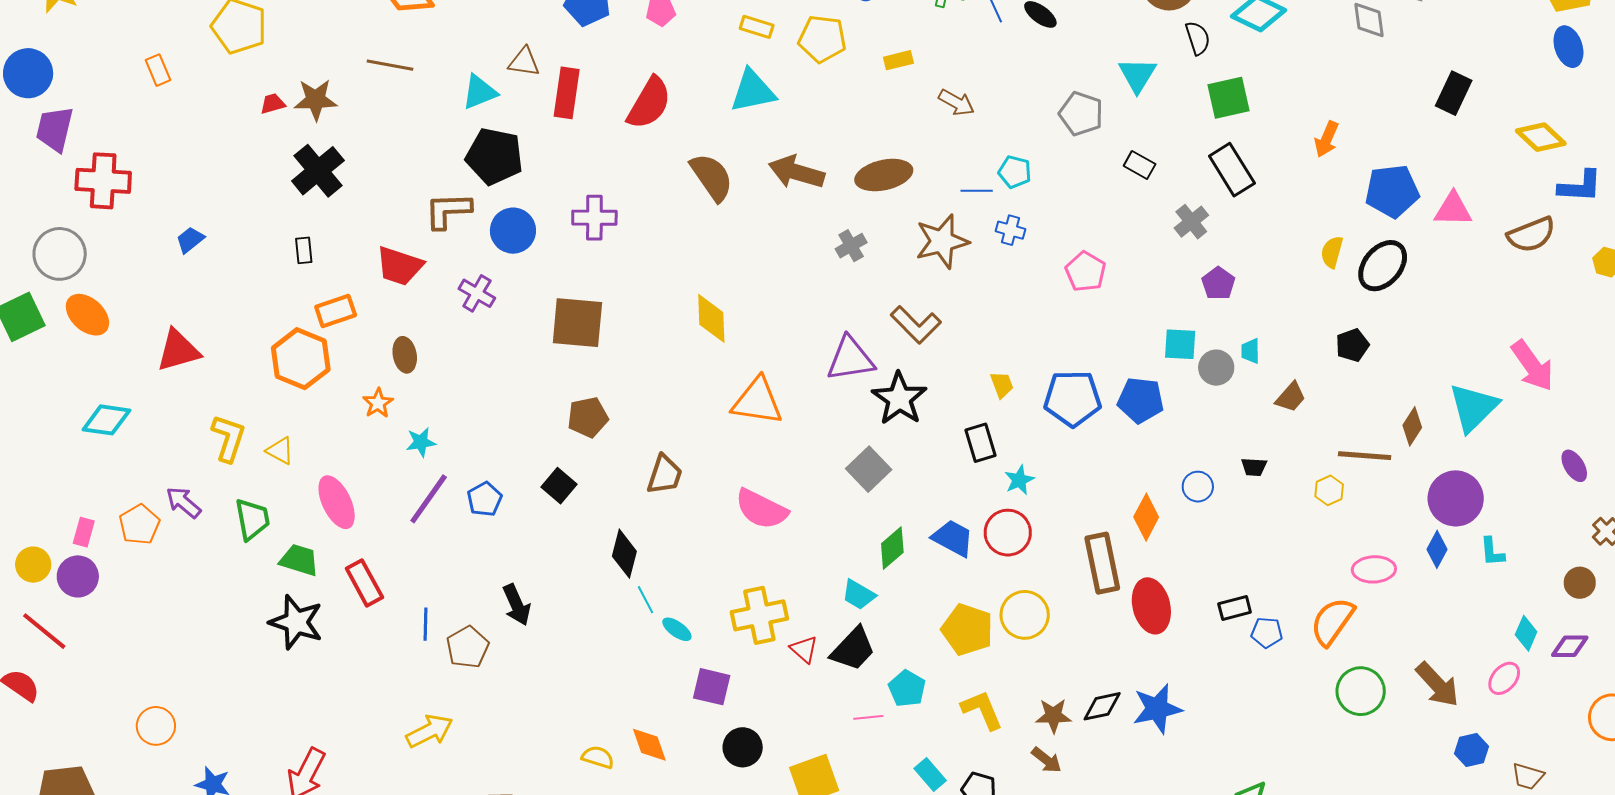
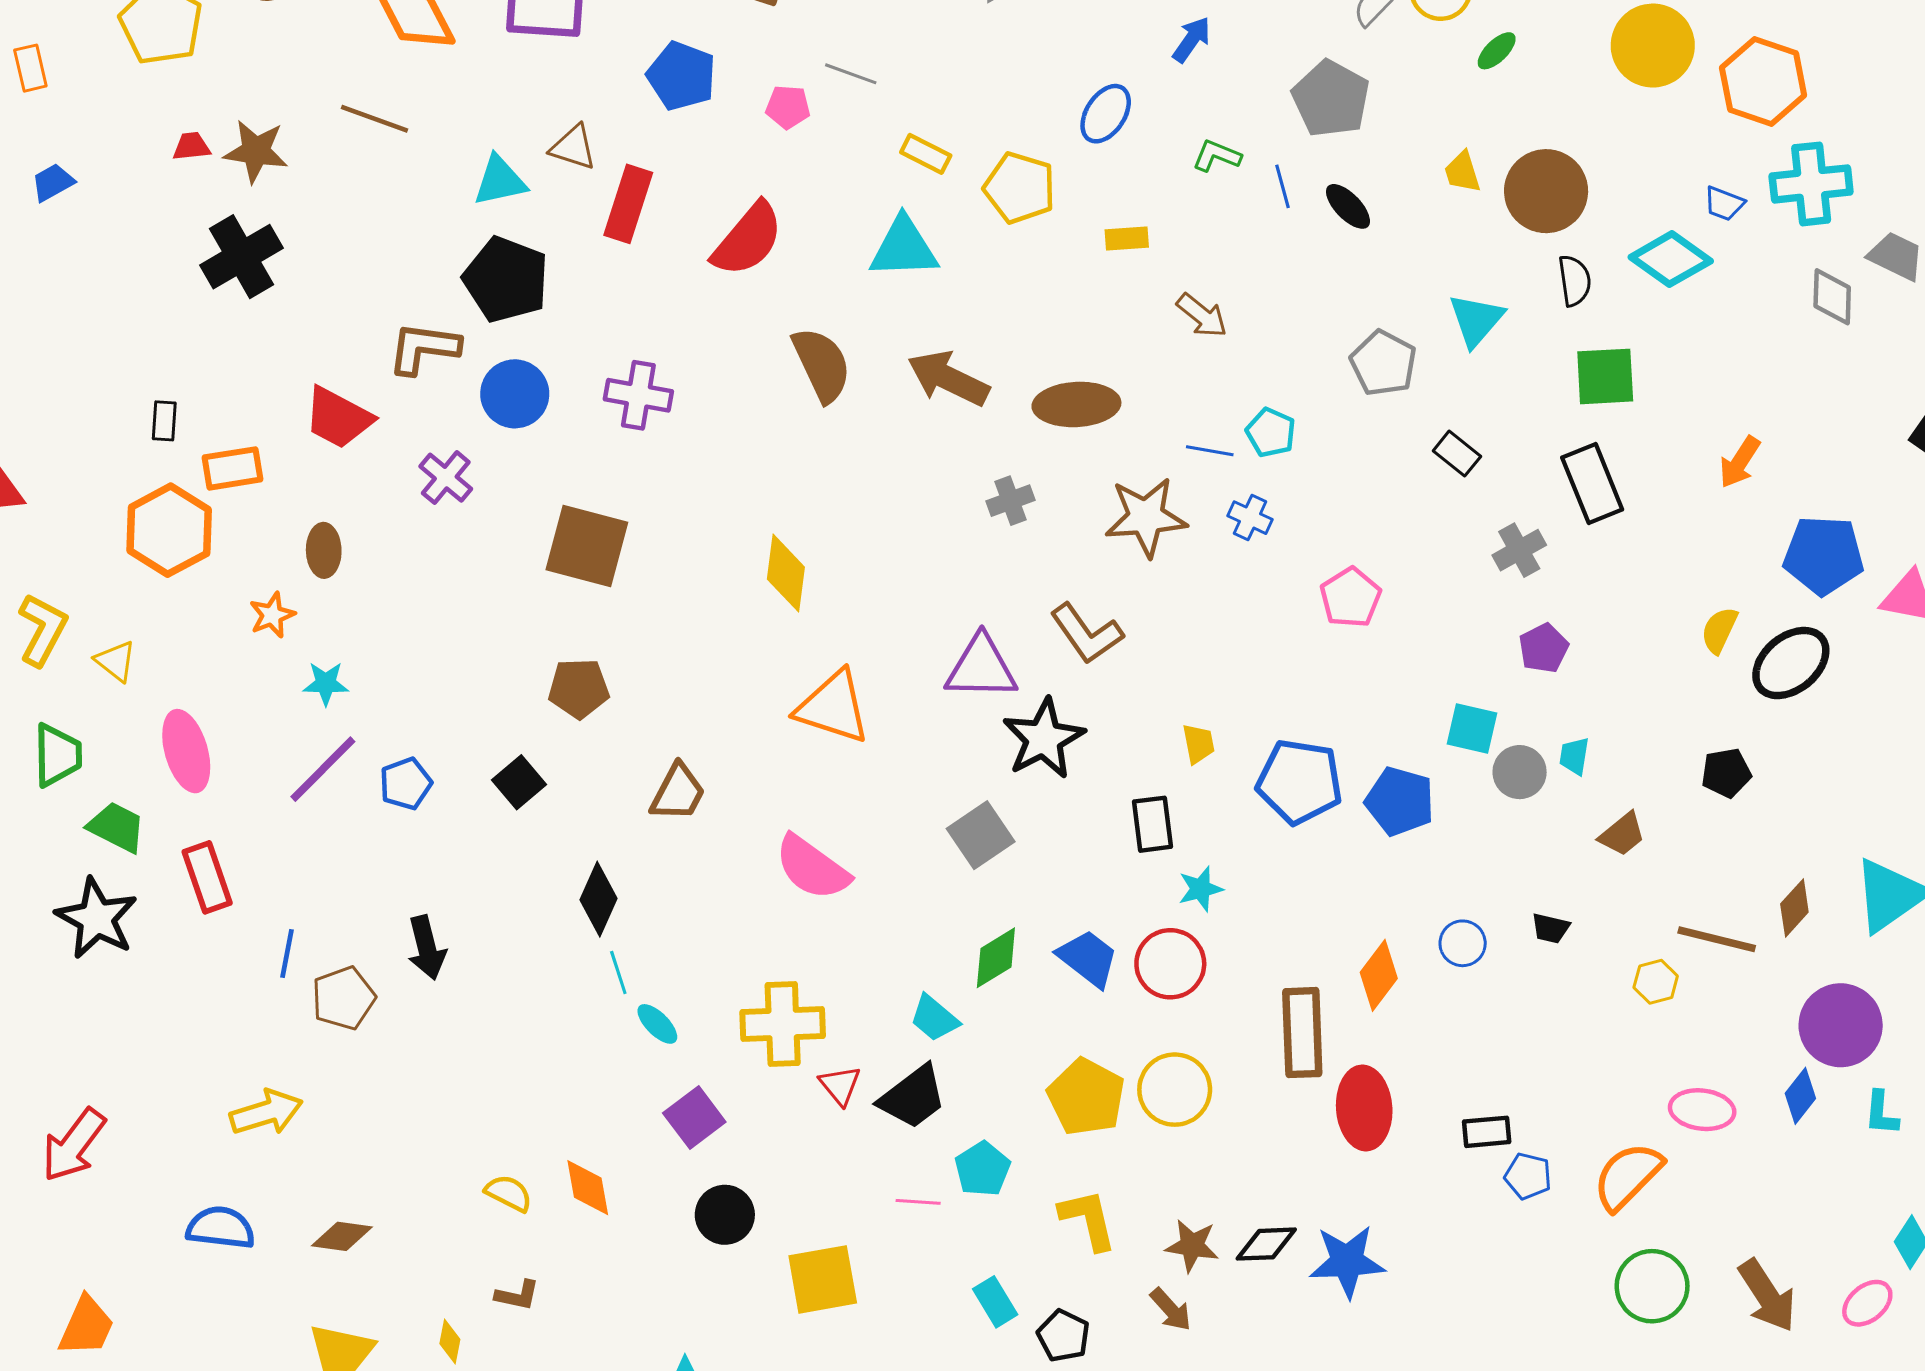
blue trapezoid: (190, 240) -> (53, 182), moved
black rectangle: (304, 250) -> (164, 421), moved
purple square: (712, 687) -> (694, 1117), turned 30

